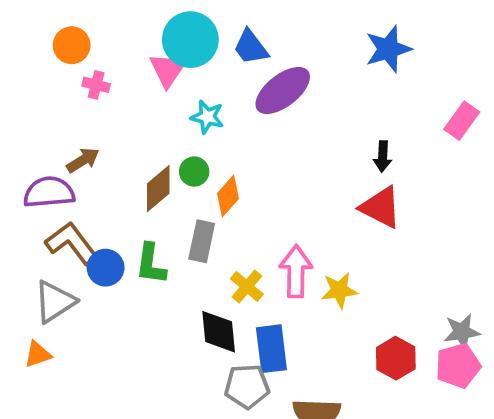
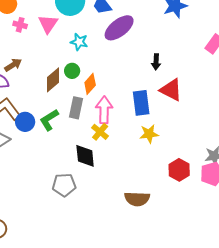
pink triangle: (168, 70) -> (48, 24), moved
black arrow: (383, 156) -> (156, 62), moved
green L-shape: (151, 264) -> (49, 120), turned 50
pink arrow: (296, 271) -> (104, 110), moved
blue rectangle: (271, 349) -> (141, 103), moved
gray pentagon: (247, 386) -> (64, 185), moved

